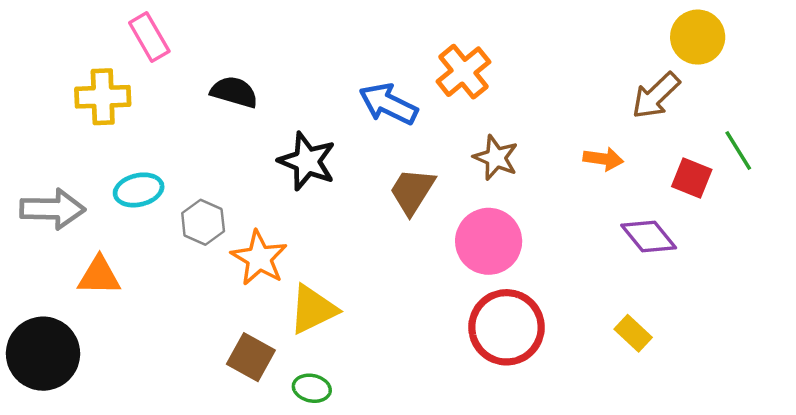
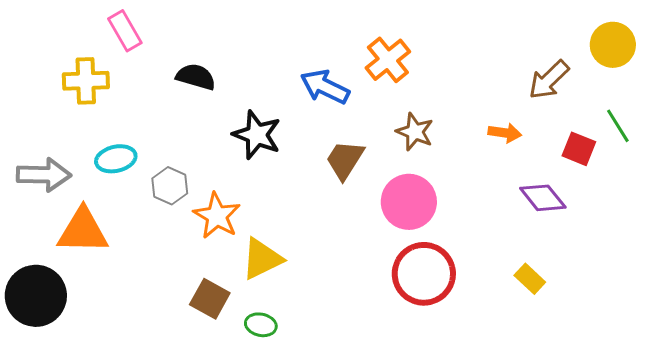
yellow circle: (698, 37) -> (613, 45), moved
orange triangle: (99, 276) -> (83, 231), size x1.4

